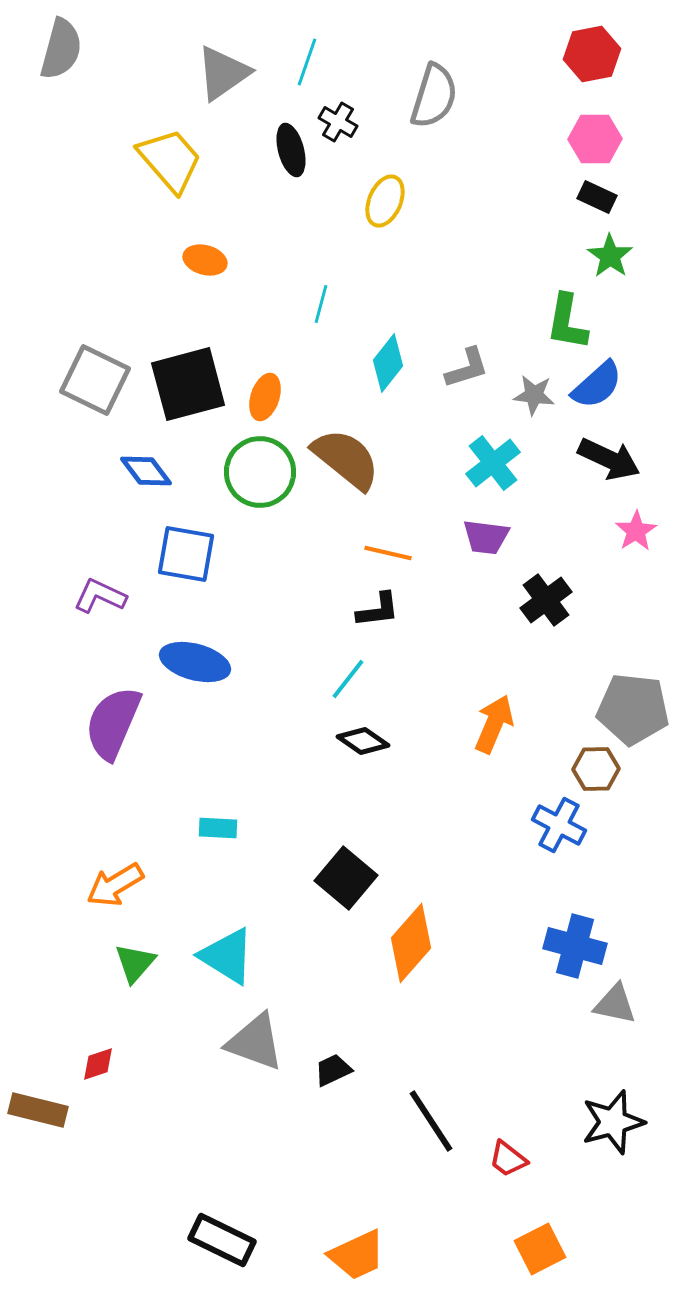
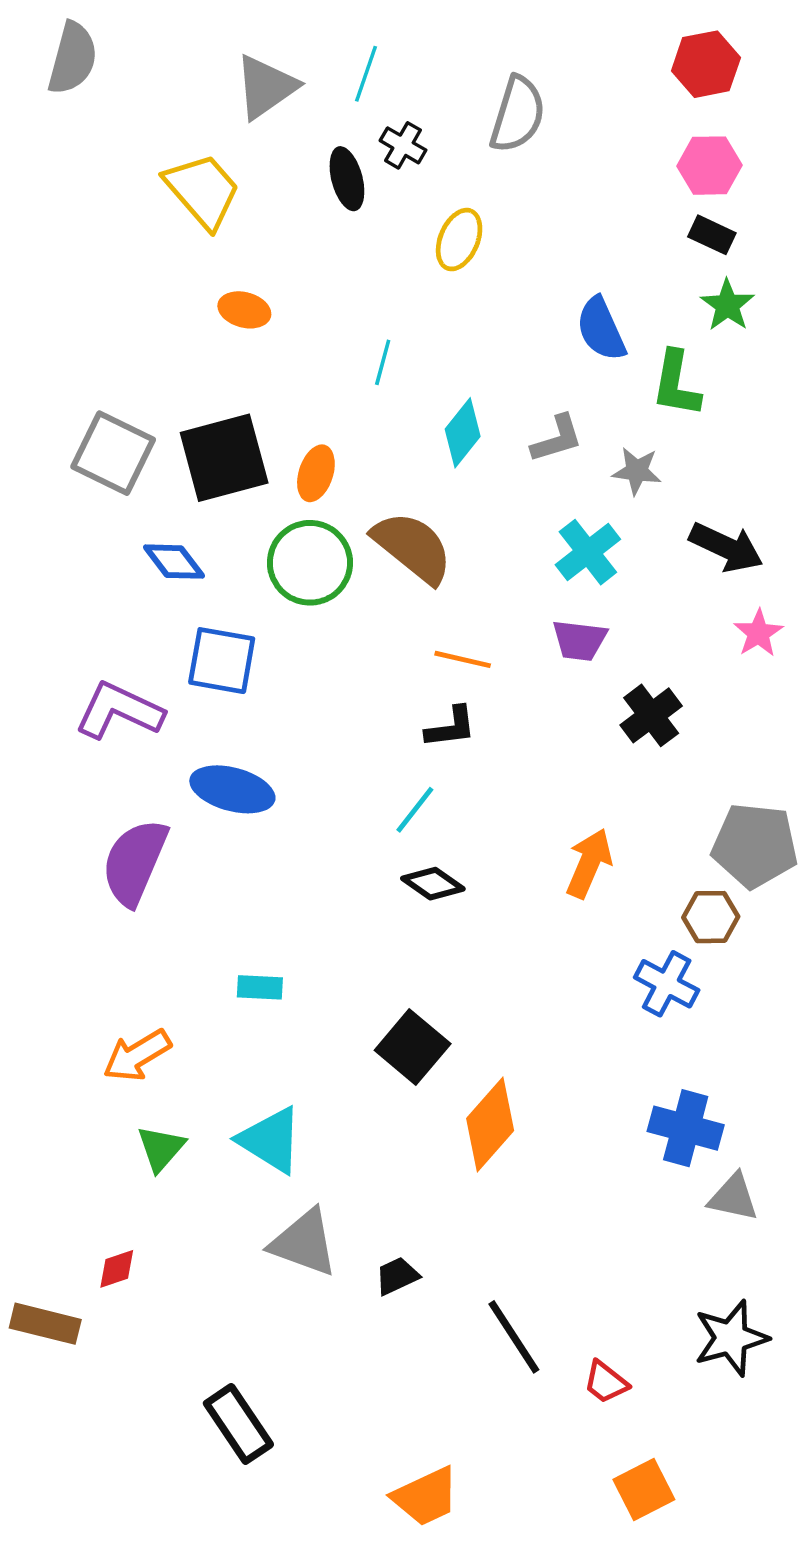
blue semicircle: (597, 385) -> (601, 329), moved, turned 108
purple L-shape: (100, 596) -> (119, 711), size x1.4
black rectangle: (222, 1240) -> (238, 1424), moved, turned 30

